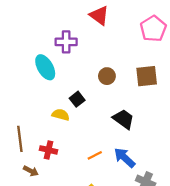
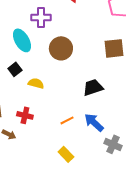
brown circle: (107, 76) -> (61, 48), moved, size x1.5
black square: (77, 99) -> (15, 69), moved
black trapezoid: (123, 119) -> (93, 87), turned -55

